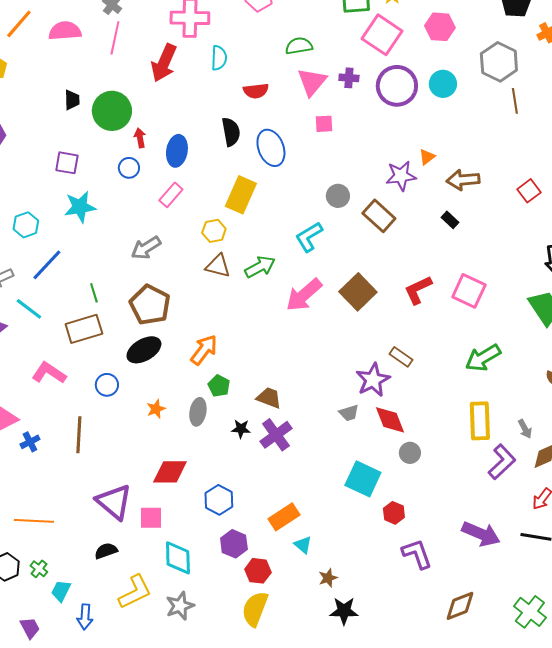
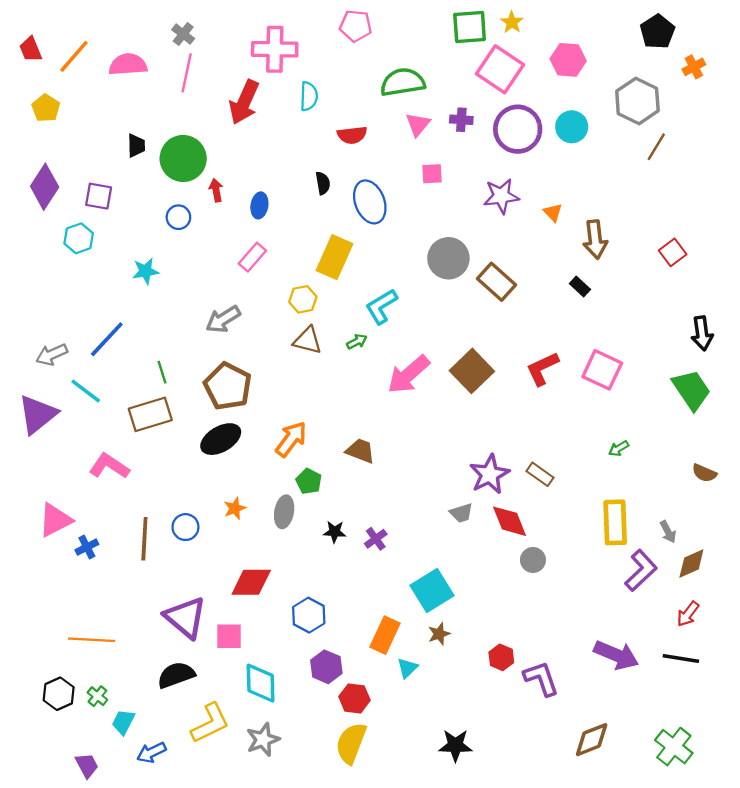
green semicircle: (299, 46) -> (403, 82), size x1.4
pink triangle: (312, 82) -> (418, 124), size x0.7
brown line: (515, 101) -> (656, 147), turned 40
black semicircle: (231, 132) -> (323, 183), size x0.7
blue ellipse: (177, 151) -> (259, 205), size x0.7
orange triangle: (427, 157) -> (553, 212), turned -36
purple square: (67, 163) -> (99, 196), moved
blue circle: (129, 168) -> (178, 217), moved
purple star: (401, 176) -> (501, 196), moved
brown arrow: (463, 180) -> (595, 239), turned -92
gray circle: (338, 196) -> (448, 258), size x1.5
cyan star: (80, 207) -> (146, 271), size x0.7
cyan hexagon: (26, 225) -> (79, 238), moved
cyan L-shape: (309, 237) -> (382, 306), moved
green arrow: (260, 267) -> (357, 342), size x0.6
brown rectangle: (401, 357) -> (540, 474), moved
green arrow: (483, 358) -> (619, 448), size x0.5
blue circle: (107, 385) -> (185, 527), moved
brown trapezoid: (269, 398) -> (360, 451), moved
purple cross: (276, 435) -> (376, 539), size x0.6
cyan square: (363, 479) -> (432, 590), moved, turned 33
red hexagon: (394, 513) -> (501, 657), moved
orange rectangle: (284, 517) -> (385, 635), turned -32
cyan triangle: (303, 545) -> (407, 668), turned 36
black semicircle: (106, 551) -> (176, 675), size x1.4
brown star: (328, 578) -> (439, 634), moved
blue arrow: (85, 617) -> (151, 752), turned 60

